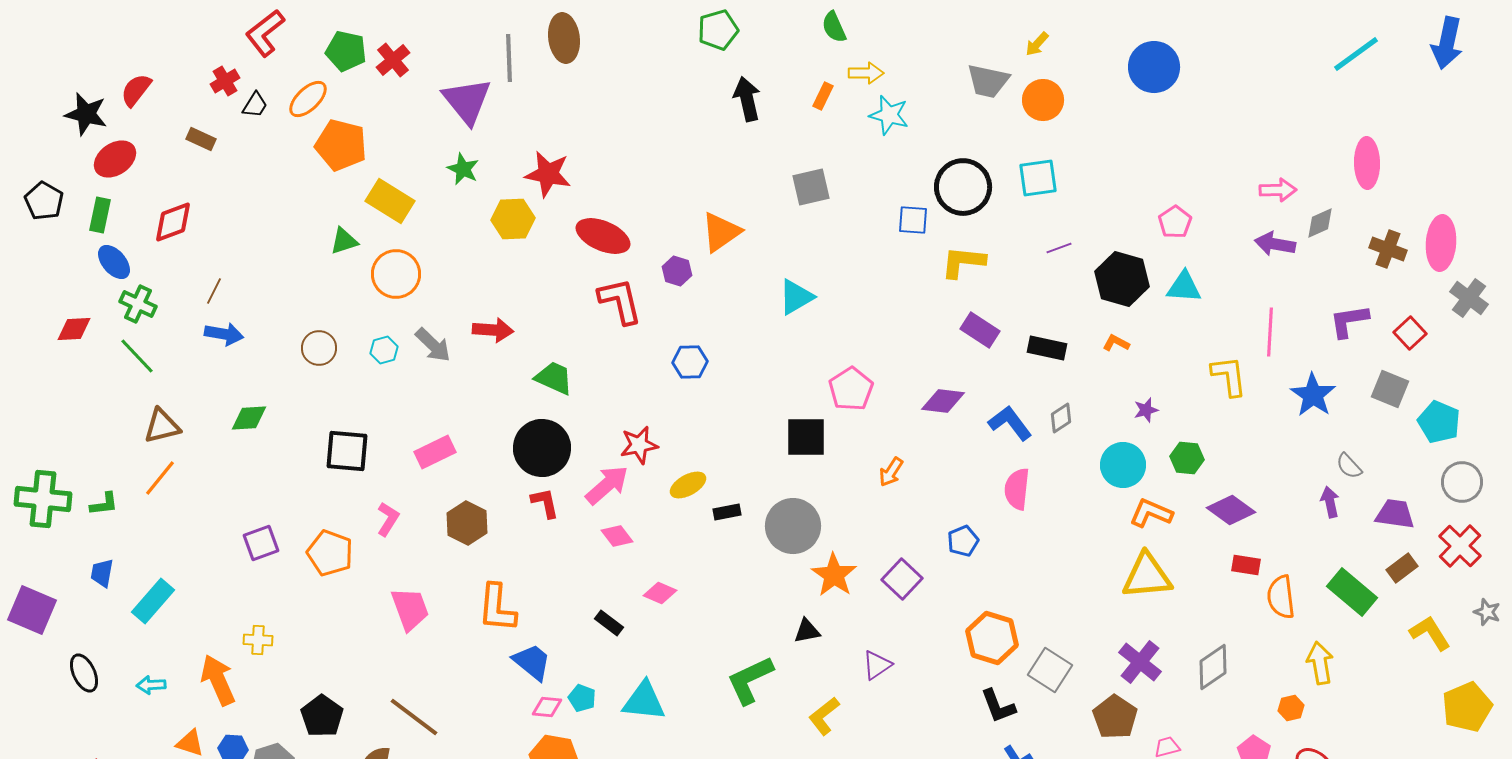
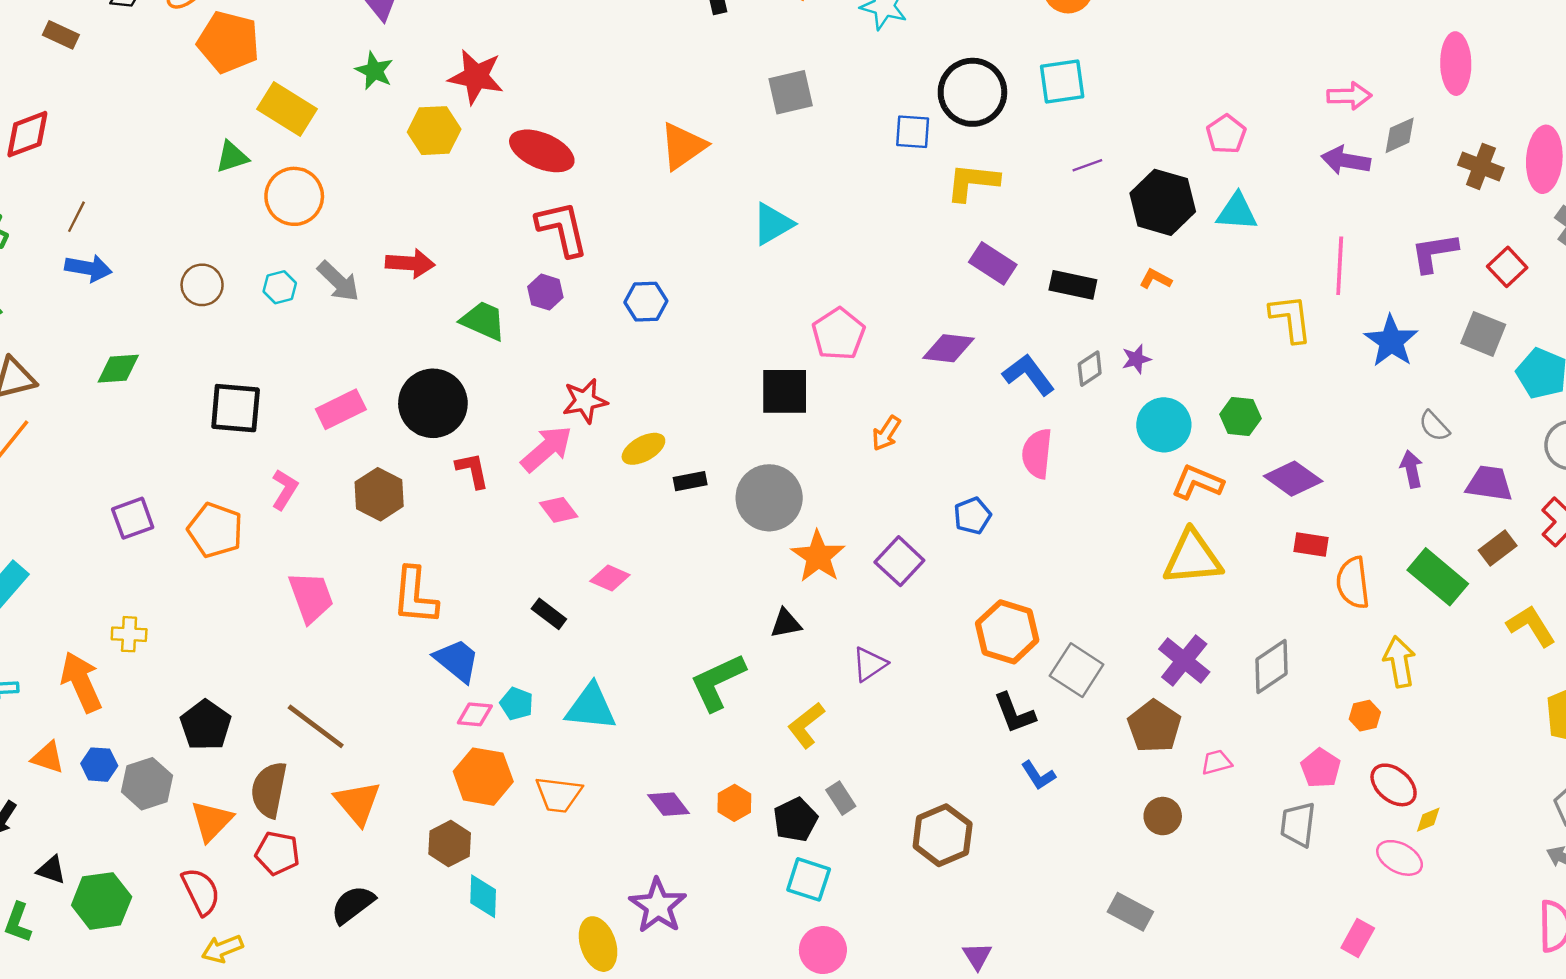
purple hexagon: (677, 271) -> (545, 292), moved
purple star: (1146, 410) -> (1136, 359), moved
black circle: (542, 448) -> (433, 403), moved

